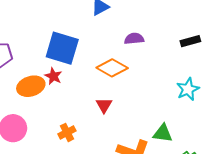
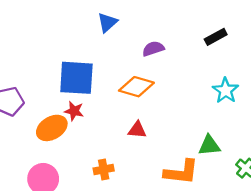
red triangle: (104, 105) -> (137, 130), turned -42
orange cross: (67, 132) -> (104, 169), turned 30

